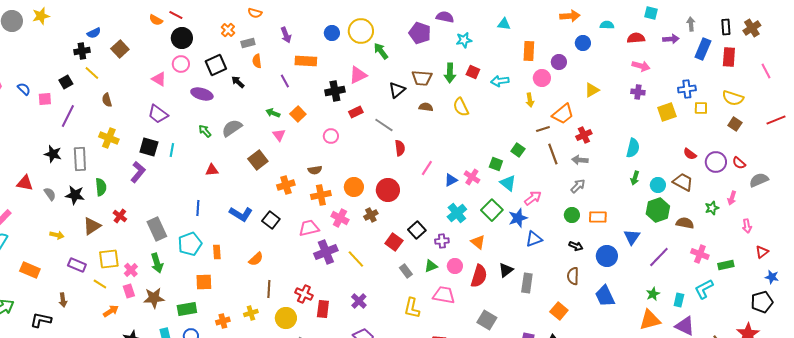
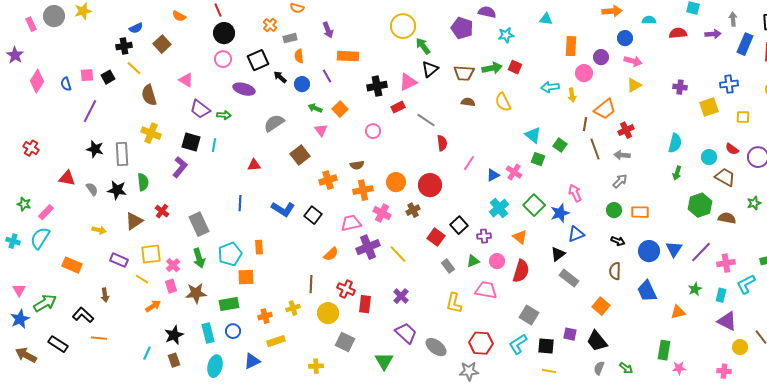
red line: (176, 15) -> (218, 10), turned 40
orange semicircle: (156, 20) -> (179, 16), moved
blue circle: (332, 33) -> (302, 84), moved
pink arrow: (641, 66) -> (633, 61), moved
green arrow: (450, 73) -> (492, 68), turned -102
pink triangle: (358, 75) -> (408, 82), moved
pink triangle: (159, 79) -> (186, 80), moved
cyan arrow: (500, 81) -> (550, 87), moved
blue semicircle: (24, 89) -> (66, 84), turned -152
black triangle: (397, 90) -> (430, 69), moved
pink square: (45, 99) -> (87, 75), moved
brown semicircle: (107, 100) -> (149, 95), size x1.5
yellow square: (701, 108) -> (743, 117), moved
purple line: (68, 116) -> (90, 111), moved
brown line: (543, 129) -> (585, 124), turned -64
green arrow: (205, 131) -> (224, 115), moved, turned 136
cyan triangle: (508, 183) -> (533, 135), moved
cyan circle: (658, 185) -> (709, 157), moved
pink arrow: (533, 198) -> (575, 193), turned -78
blue triangle: (632, 237) -> (674, 249), moved
cyan pentagon: (190, 244) -> (230, 254), moved
pink cross: (700, 254) -> (726, 263), moved, turned -30
orange semicircle: (256, 259) -> (331, 254), moved
black triangle: (506, 270) -> (558, 254), moved
gray rectangle: (527, 283) -> (569, 278), turned -60
black L-shape: (41, 320) -> (83, 315), turned 30
orange triangle: (650, 320) -> (678, 312), moved, size x0.7

